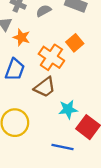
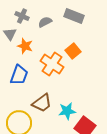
brown trapezoid: (45, 87) -> (42, 103), moved

